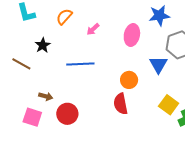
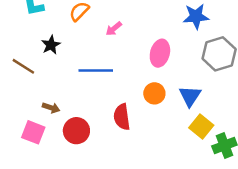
pink ellipse: (132, 35) -> (160, 53), moved
blue triangle: (158, 65) -> (190, 96), moved
red semicircle: (121, 104) -> (122, 117), moved

